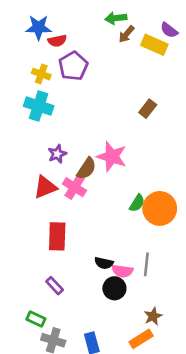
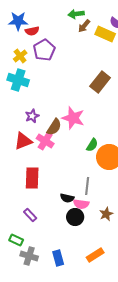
yellow cross: (41, 74) -> (20, 56), turned 32
brown rectangle: (148, 109) -> (100, 82), size x1.5
green semicircle: (137, 203) -> (92, 145), moved
gray line: (146, 264) -> (87, 186), moved
brown star: (153, 316) -> (106, 214), moved

